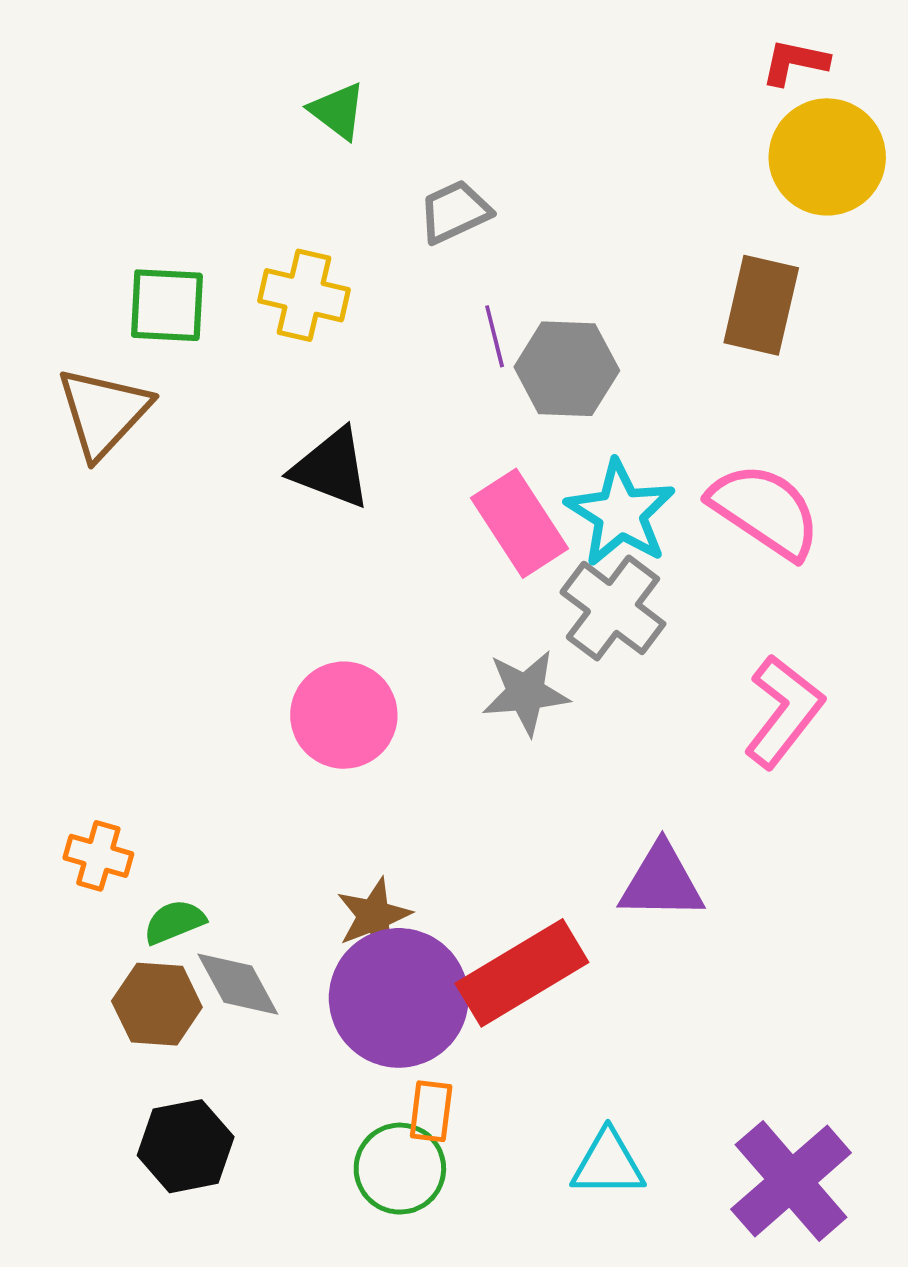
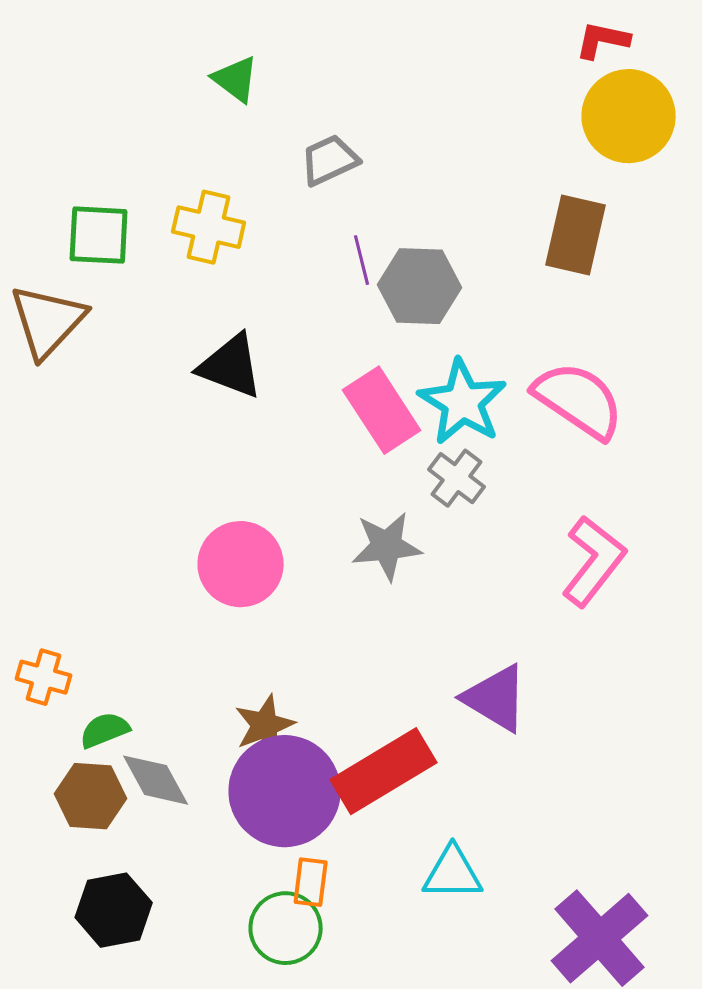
gray cross: (613, 608) -> (457, 478), size x0.7
purple triangle: (662, 882) -> (496, 698), turned 30
cyan triangle: (608, 1164) -> (453, 873), moved

